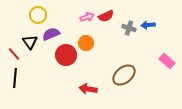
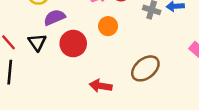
black triangle: (30, 42) -> (37, 42), moved
orange circle: (86, 43) -> (108, 26), moved

